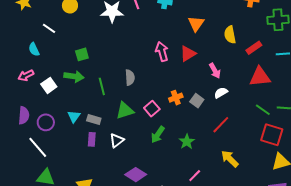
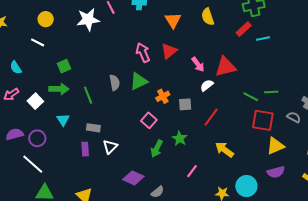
white line: (49, 28) -> (38, 42), moved
yellow semicircle: (230, 35) -> (208, 17), moved
red rectangle: (254, 48) -> (244, 29), moved
red triangle: (260, 77) -> (225, 67), moved
gray square: (197, 101) -> (185, 104), moved, turned -32
pink square: (152, 109) -> (149, 120), moved
green triangle: (125, 111) -> (139, 81), moved
purple semicircle: (24, 115) -> (15, 134), turned -102
cyan triangle: (74, 116) -> (63, 120), moved
gray rectangle: (94, 119) -> (93, 128), moved
green arrow: (158, 135) -> (157, 149), moved

